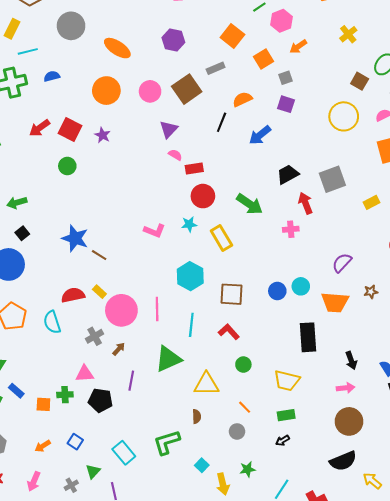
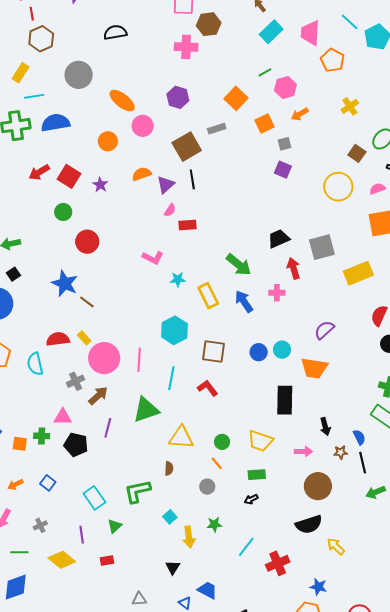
blue semicircle: (52, 76) -> (55, 123), size x1.8
orange circle: (106, 91) -> (108, 141), size x0.7
pink circle: (150, 91) -> (143, 126), moved
orange semicircle: (242, 99) -> (142, 174), moved
black line: (222, 122) -> (192, 179), moved, turned -36
blue arrow: (260, 135) -> (244, 301), moved, turned 90
pink semicircle: (175, 155) -> (170, 210), turned 88
red circle: (203, 196) -> (87, 242), moved
yellow rectangle: (371, 202) -> (358, 273), size x1.8
pink L-shape: (154, 231) -> (153, 258), moved
brown star: (371, 292) -> (341, 452), moved
brown arrow: (119, 349) -> (98, 396), size x1.5
green circle: (243, 365) -> (222, 442), moved
pink arrow: (346, 388) -> (303, 451), moved
green triangle: (93, 471) -> (115, 526), moved

